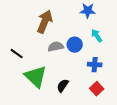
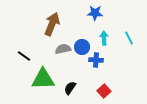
cyan arrow: (97, 36) -> (104, 38), turned 32
blue cross: (95, 65) -> (96, 60), moved
green triangle: (36, 77) -> (43, 79), turned -45

